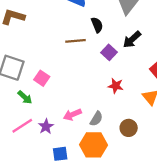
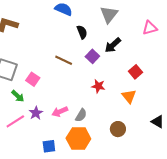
brown line: (75, 41) -> (64, 60), moved, turned 30
purple star: (46, 126) -> (36, 113), moved
brown circle: (129, 128) -> (118, 129), moved

